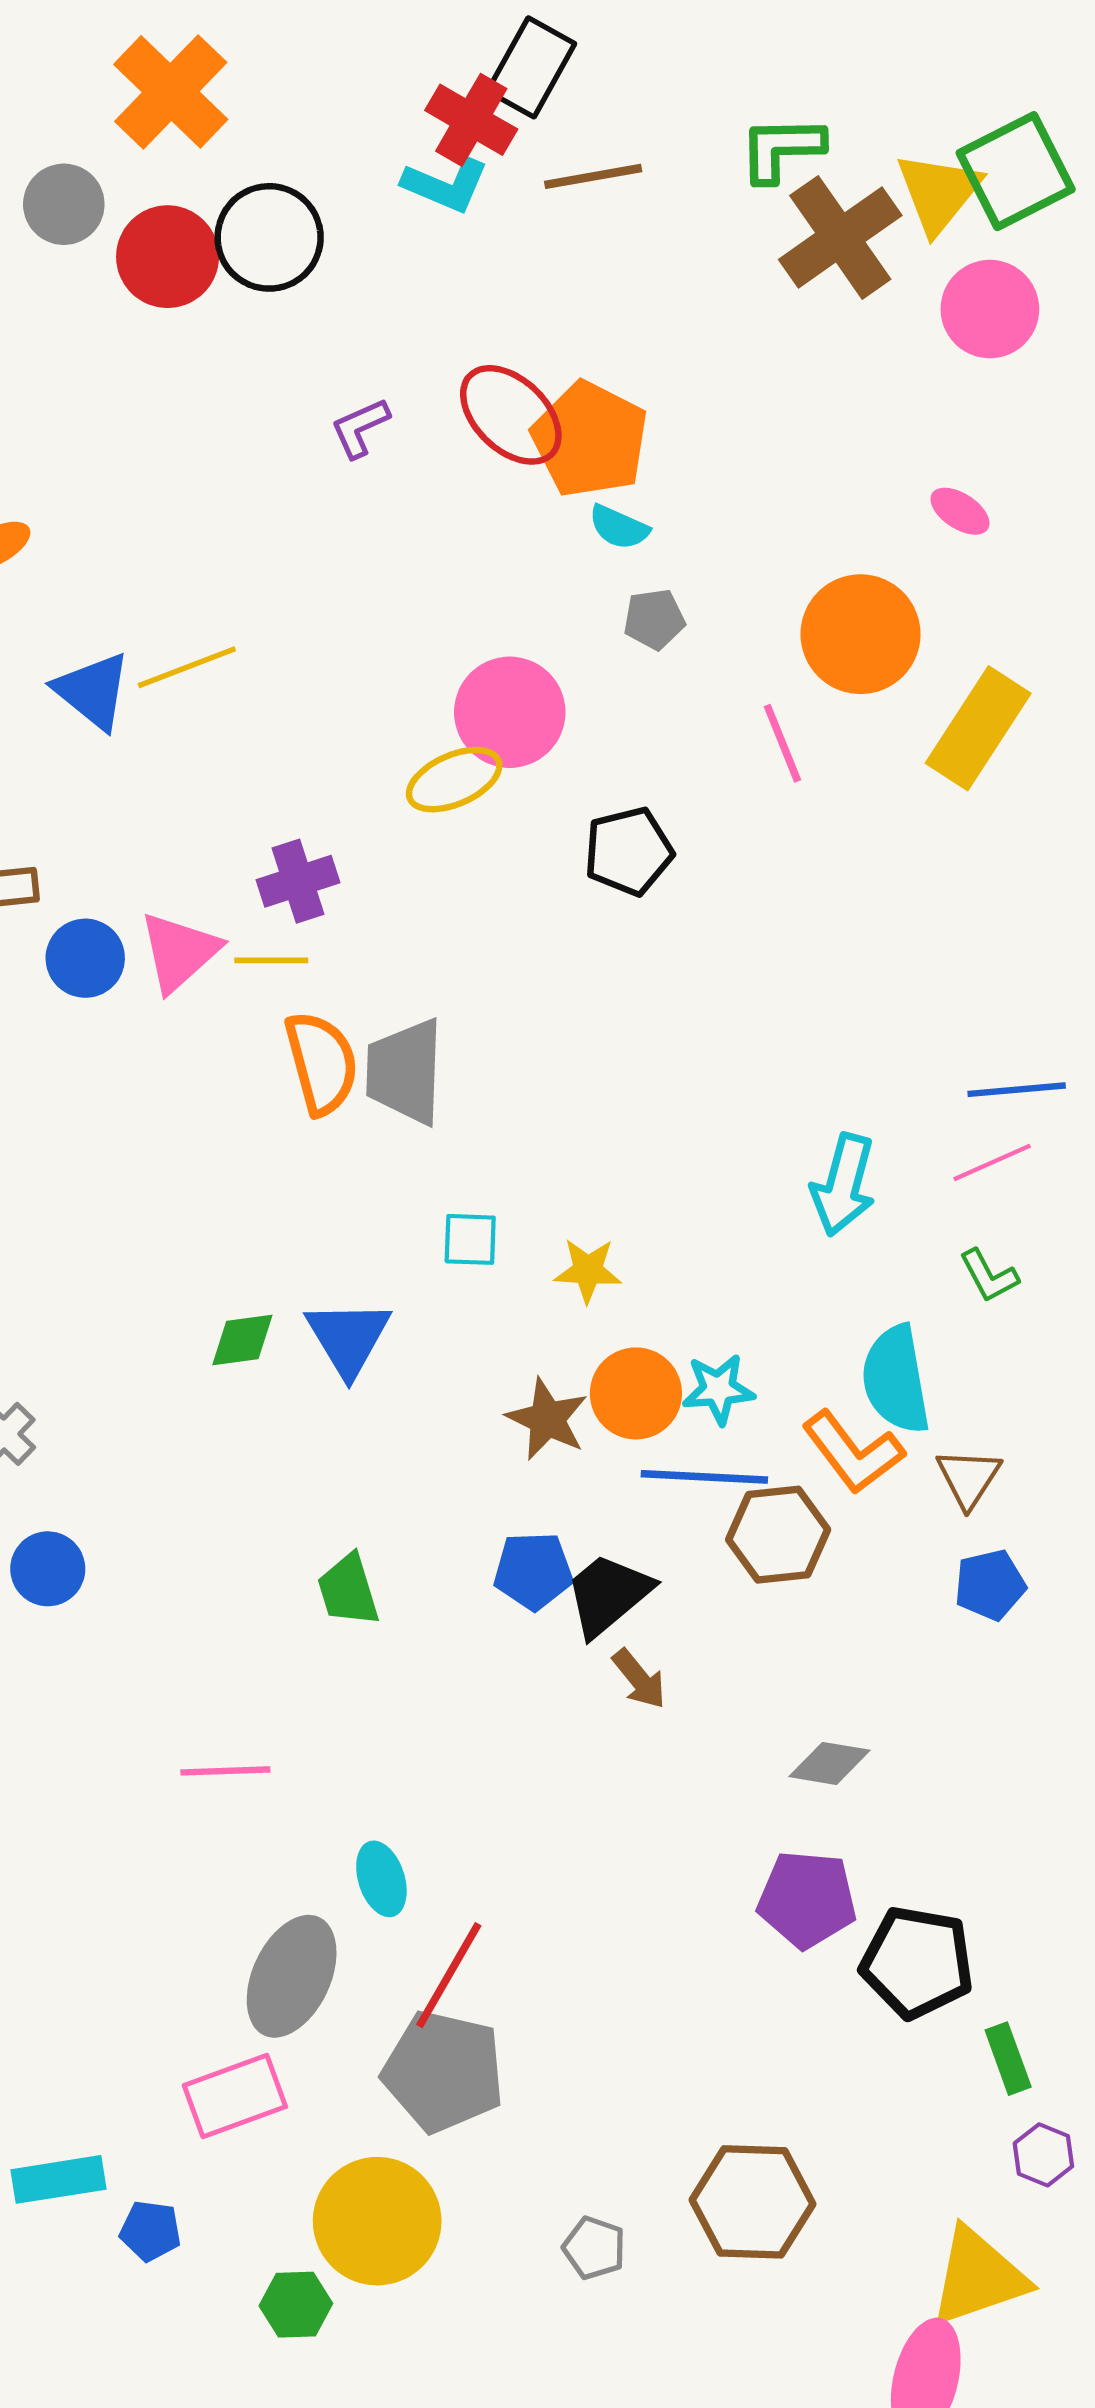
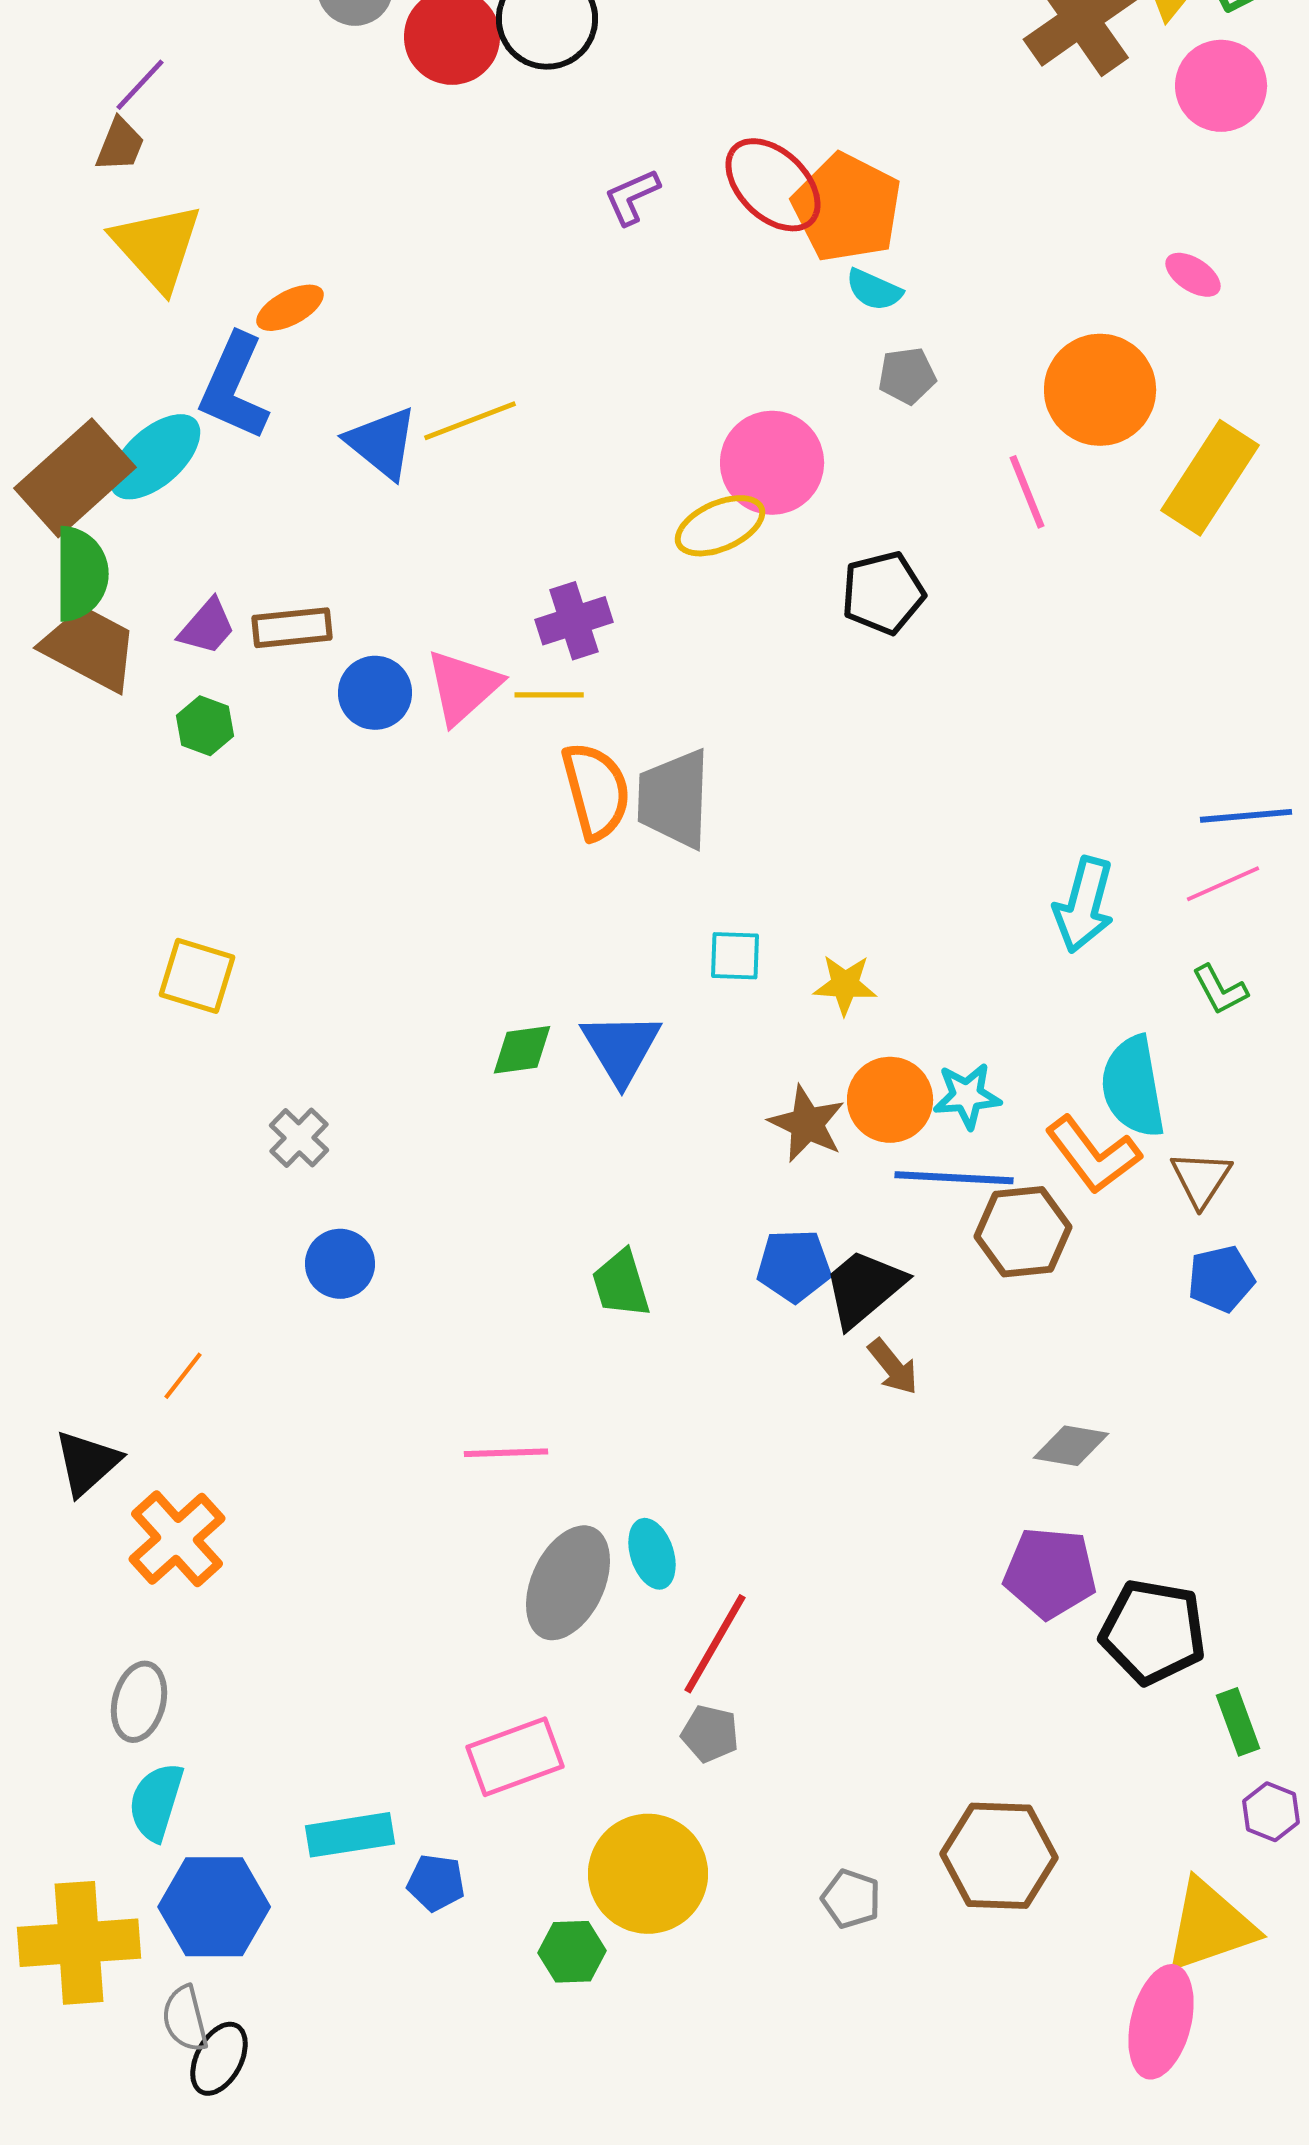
gray ellipse: (292, 1976) -> (568, 1583), moved
gray pentagon: (443, 2071) -> (710, 1734), size x0.5

